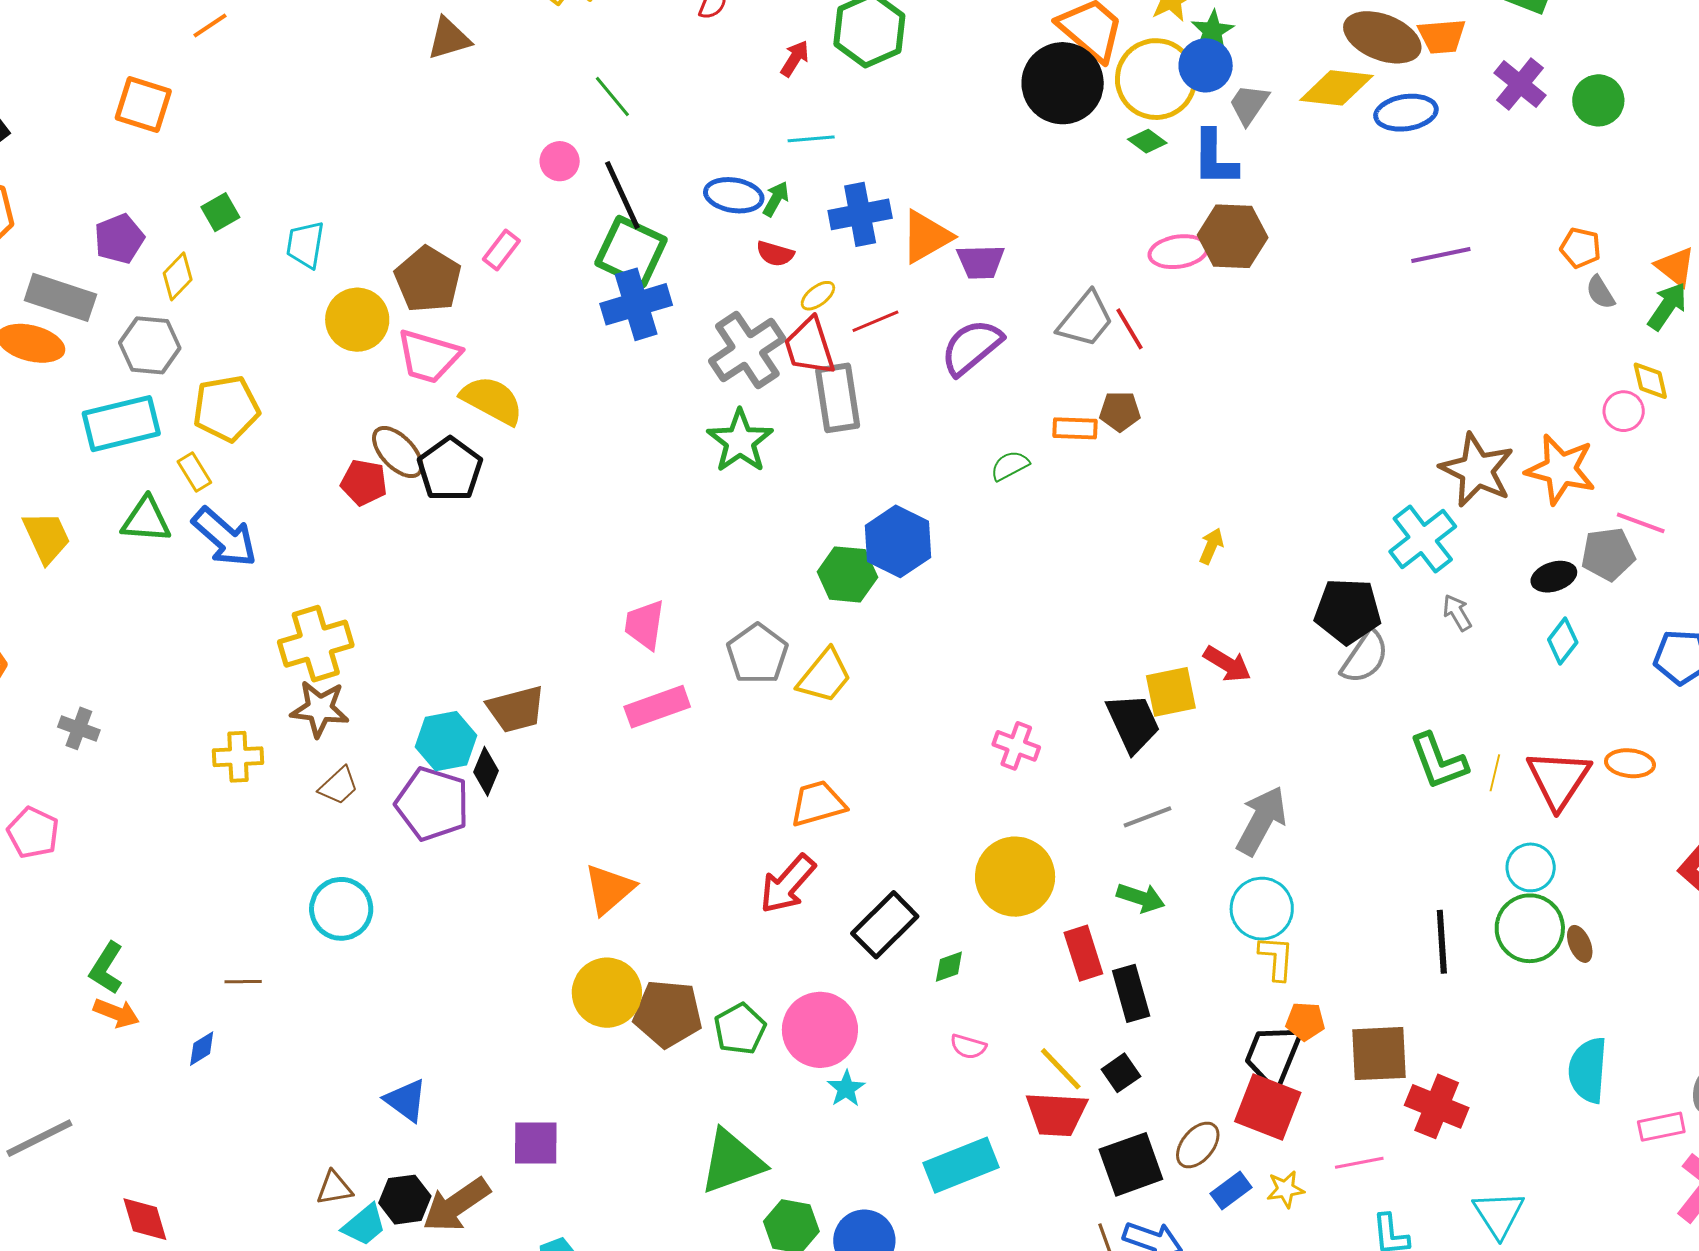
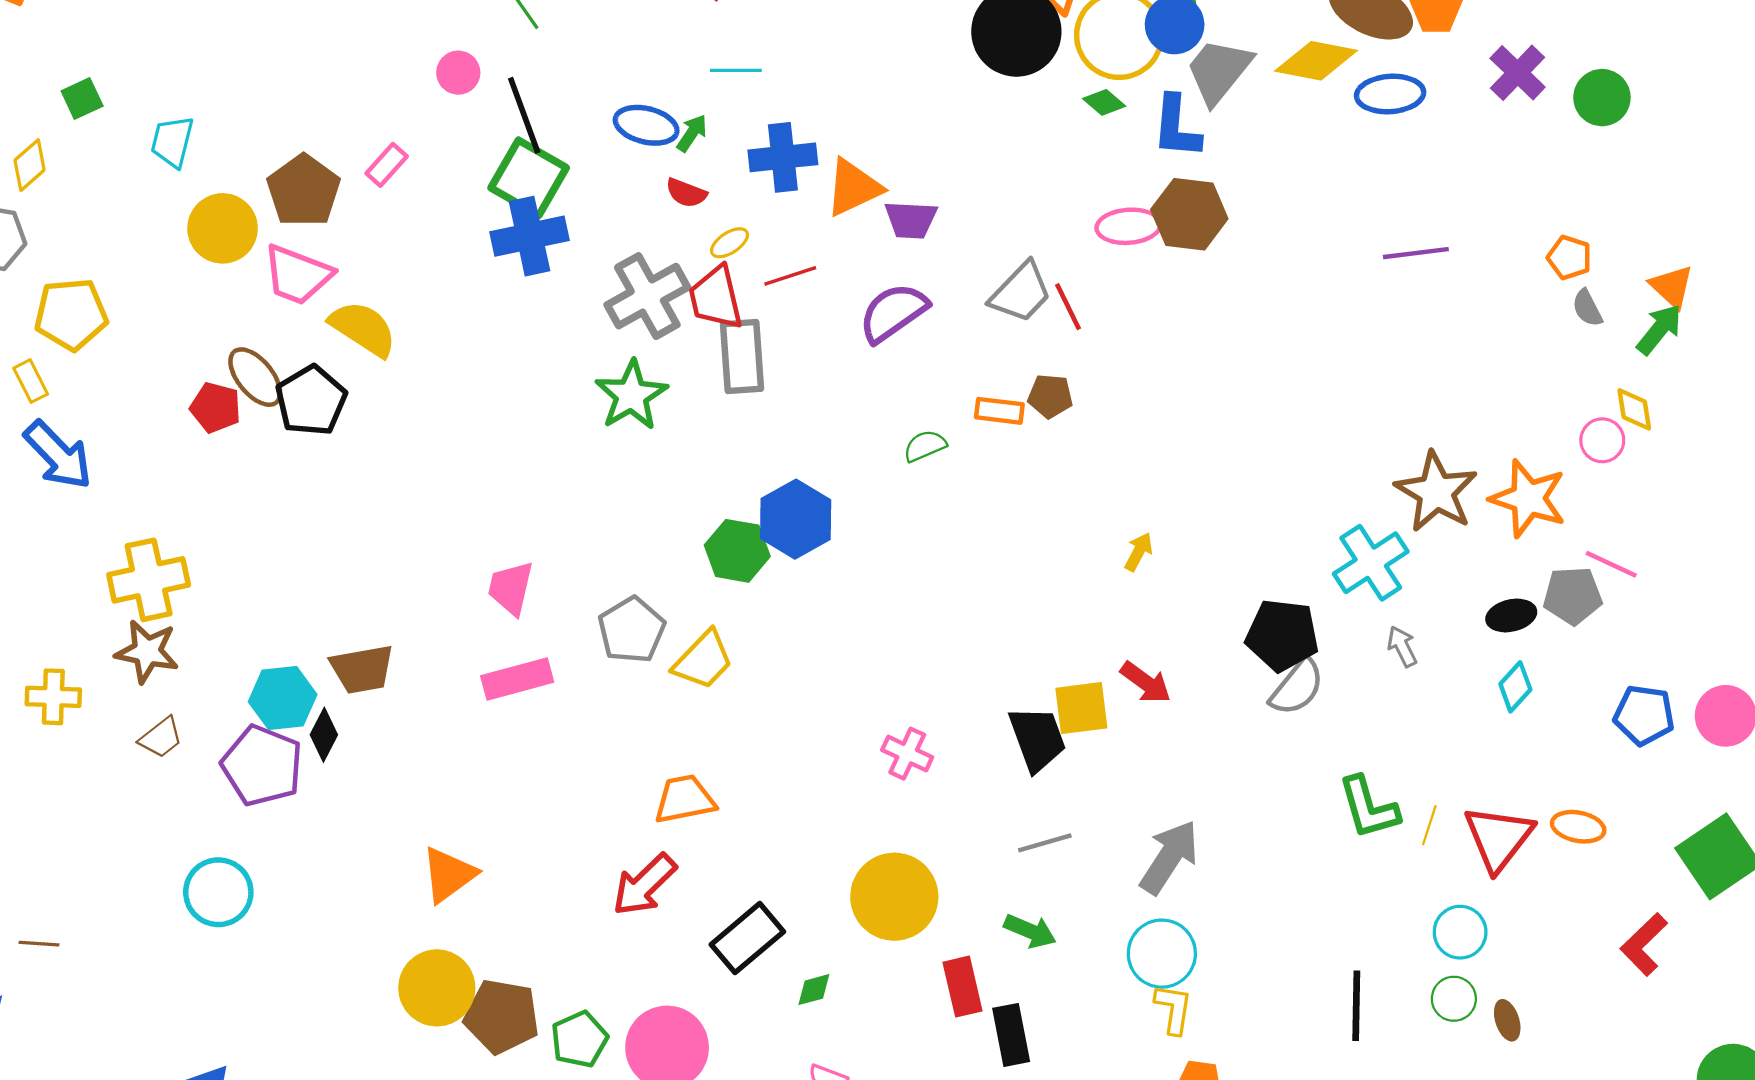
gray trapezoid: (1249, 104) -> (1219, 71), size x1.5
cyan circle: (341, 909) -> (218, 892), moved
green circle: (1530, 928) -> (1454, 999), size x0.6

